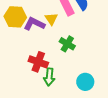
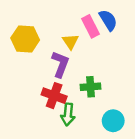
purple L-shape: (34, 24) -> (60, 64), moved, turned 85
green cross: (67, 44) -> (91, 87), moved, turned -35

